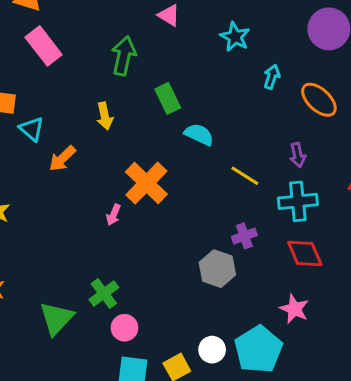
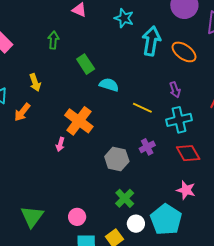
green arrow: (124, 56) -> (53, 40), size x0.7
cyan arrow: (272, 77) -> (151, 41), size x1.8
yellow arrow: (105, 116) -> (35, 83), moved
gray hexagon: (217, 269) -> (117, 159), moved
green cross: (104, 293) -> (125, 198), moved

